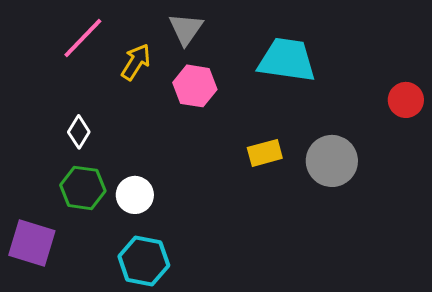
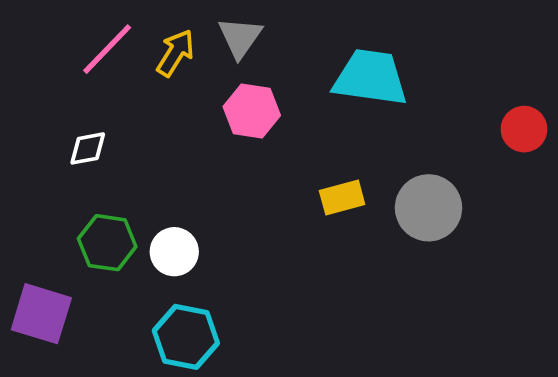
yellow arrow: (136, 62) -> (176, 53), moved
white diamond: (79, 132) -> (88, 148), moved, turned 48

